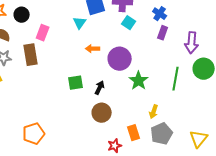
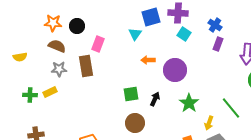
green line: (176, 79) -> (231, 108), moved, turned -50
green star: (139, 81) -> (189, 103), moved
brown circle: (102, 113) -> (135, 123), moved

